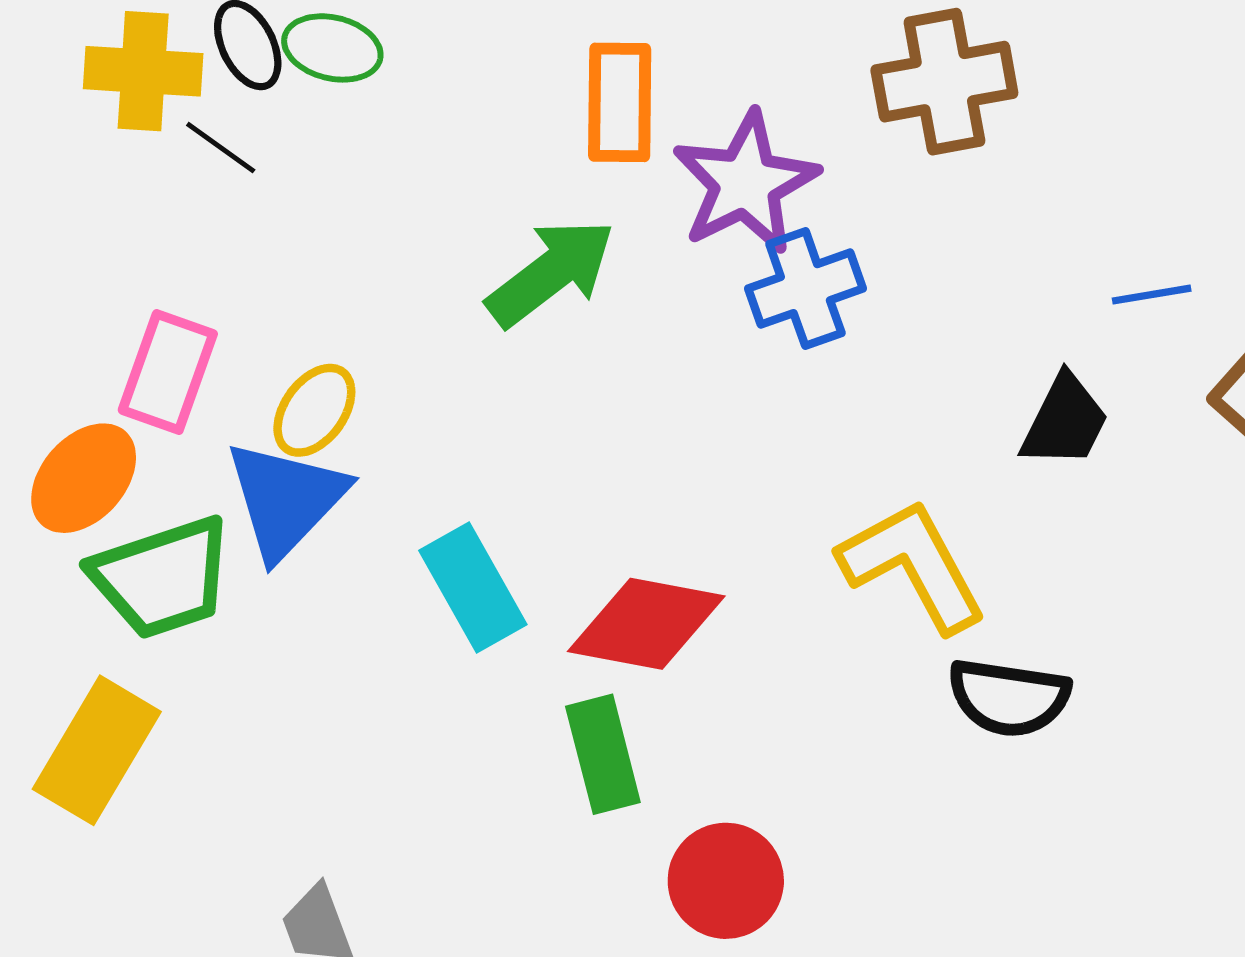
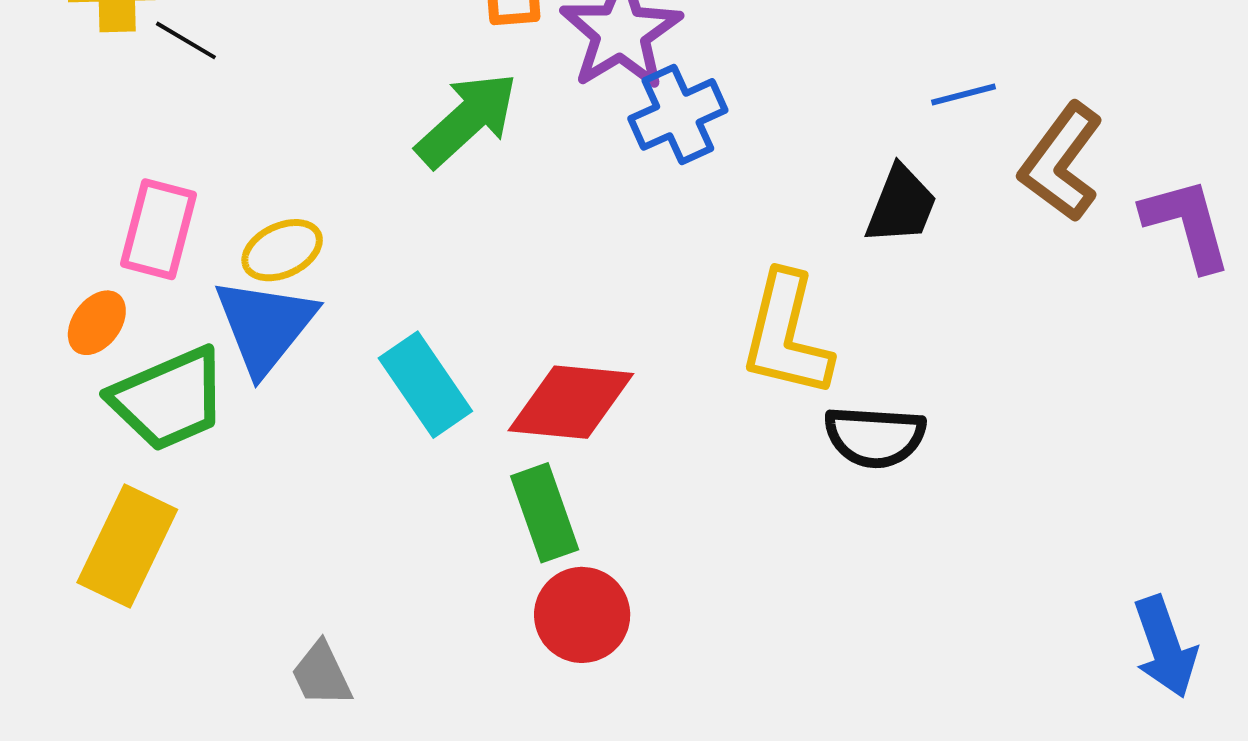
yellow ellipse: (314, 410) -> (282, 250), turned 34
orange ellipse: (84, 478) -> (97, 323), size x0.7
yellow L-shape: (913, 565) -> (786, 335), turned -133
red circle: (726, 881) -> (582, 615), moved

